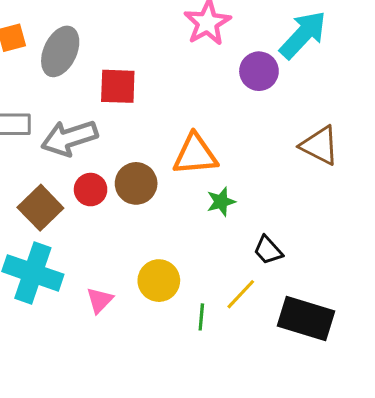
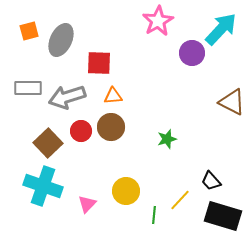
orange triangle: (195, 155) -> (113, 96), moved, size x0.6
black trapezoid: (268, 250) -> (211, 181), moved

